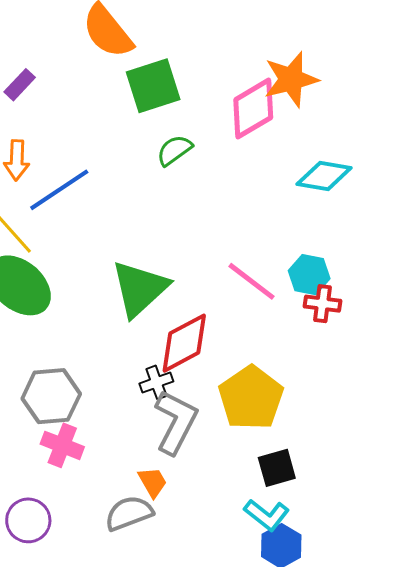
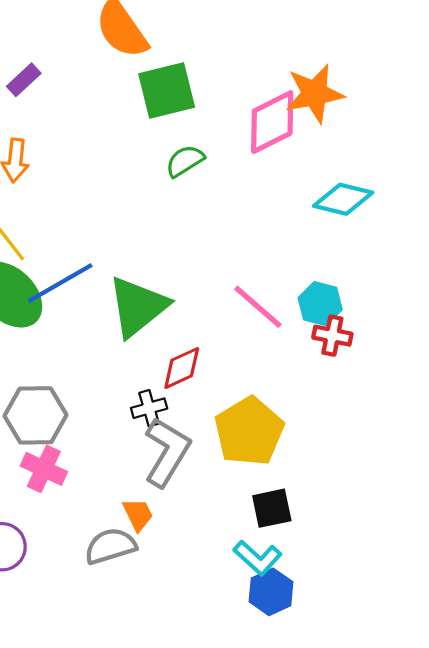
blue line: (59, 190) -> (60, 283), moved
red diamond: (184, 343) -> (182, 368), size x0.7

